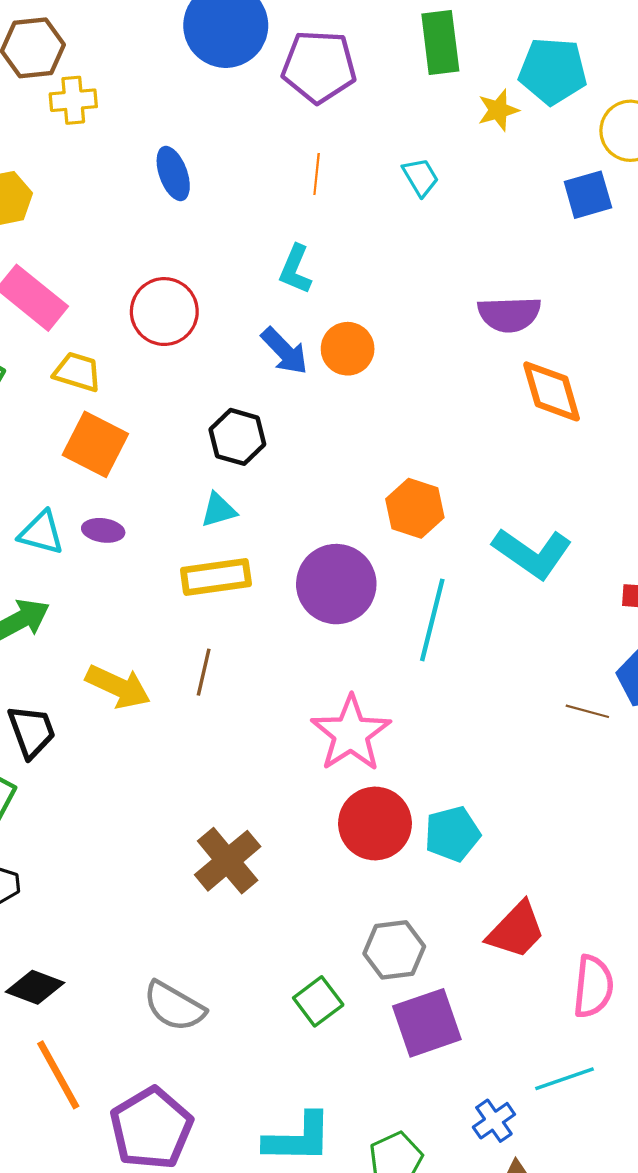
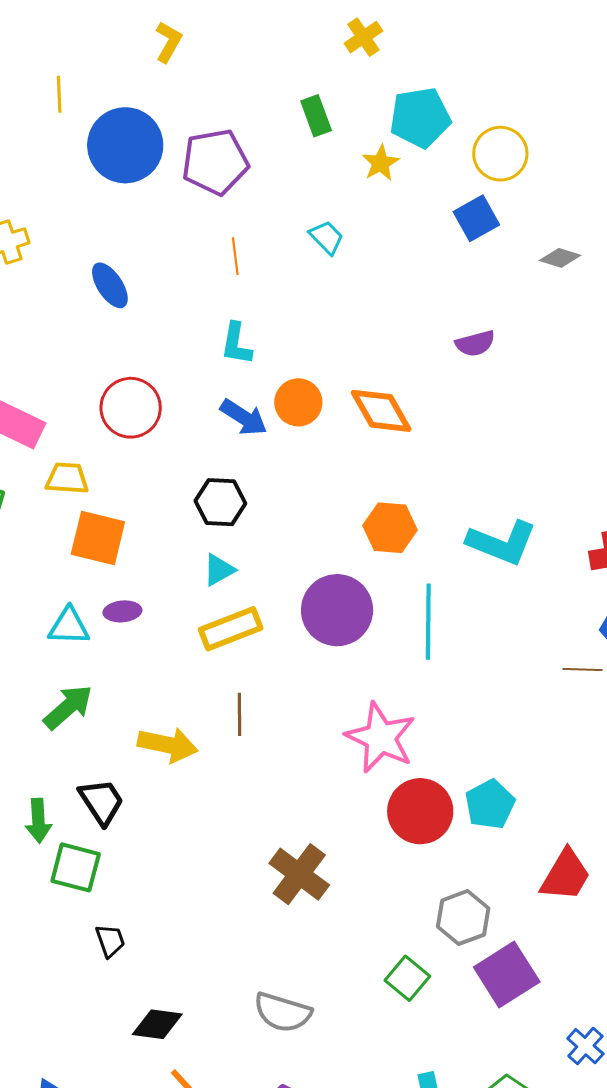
green rectangle: (440, 42) -> (316, 116), size x0.7
purple semicircle: (509, 314) -> (475, 343), moved, size x0.7
orange diamond: (552, 391) -> (381, 411), moved

